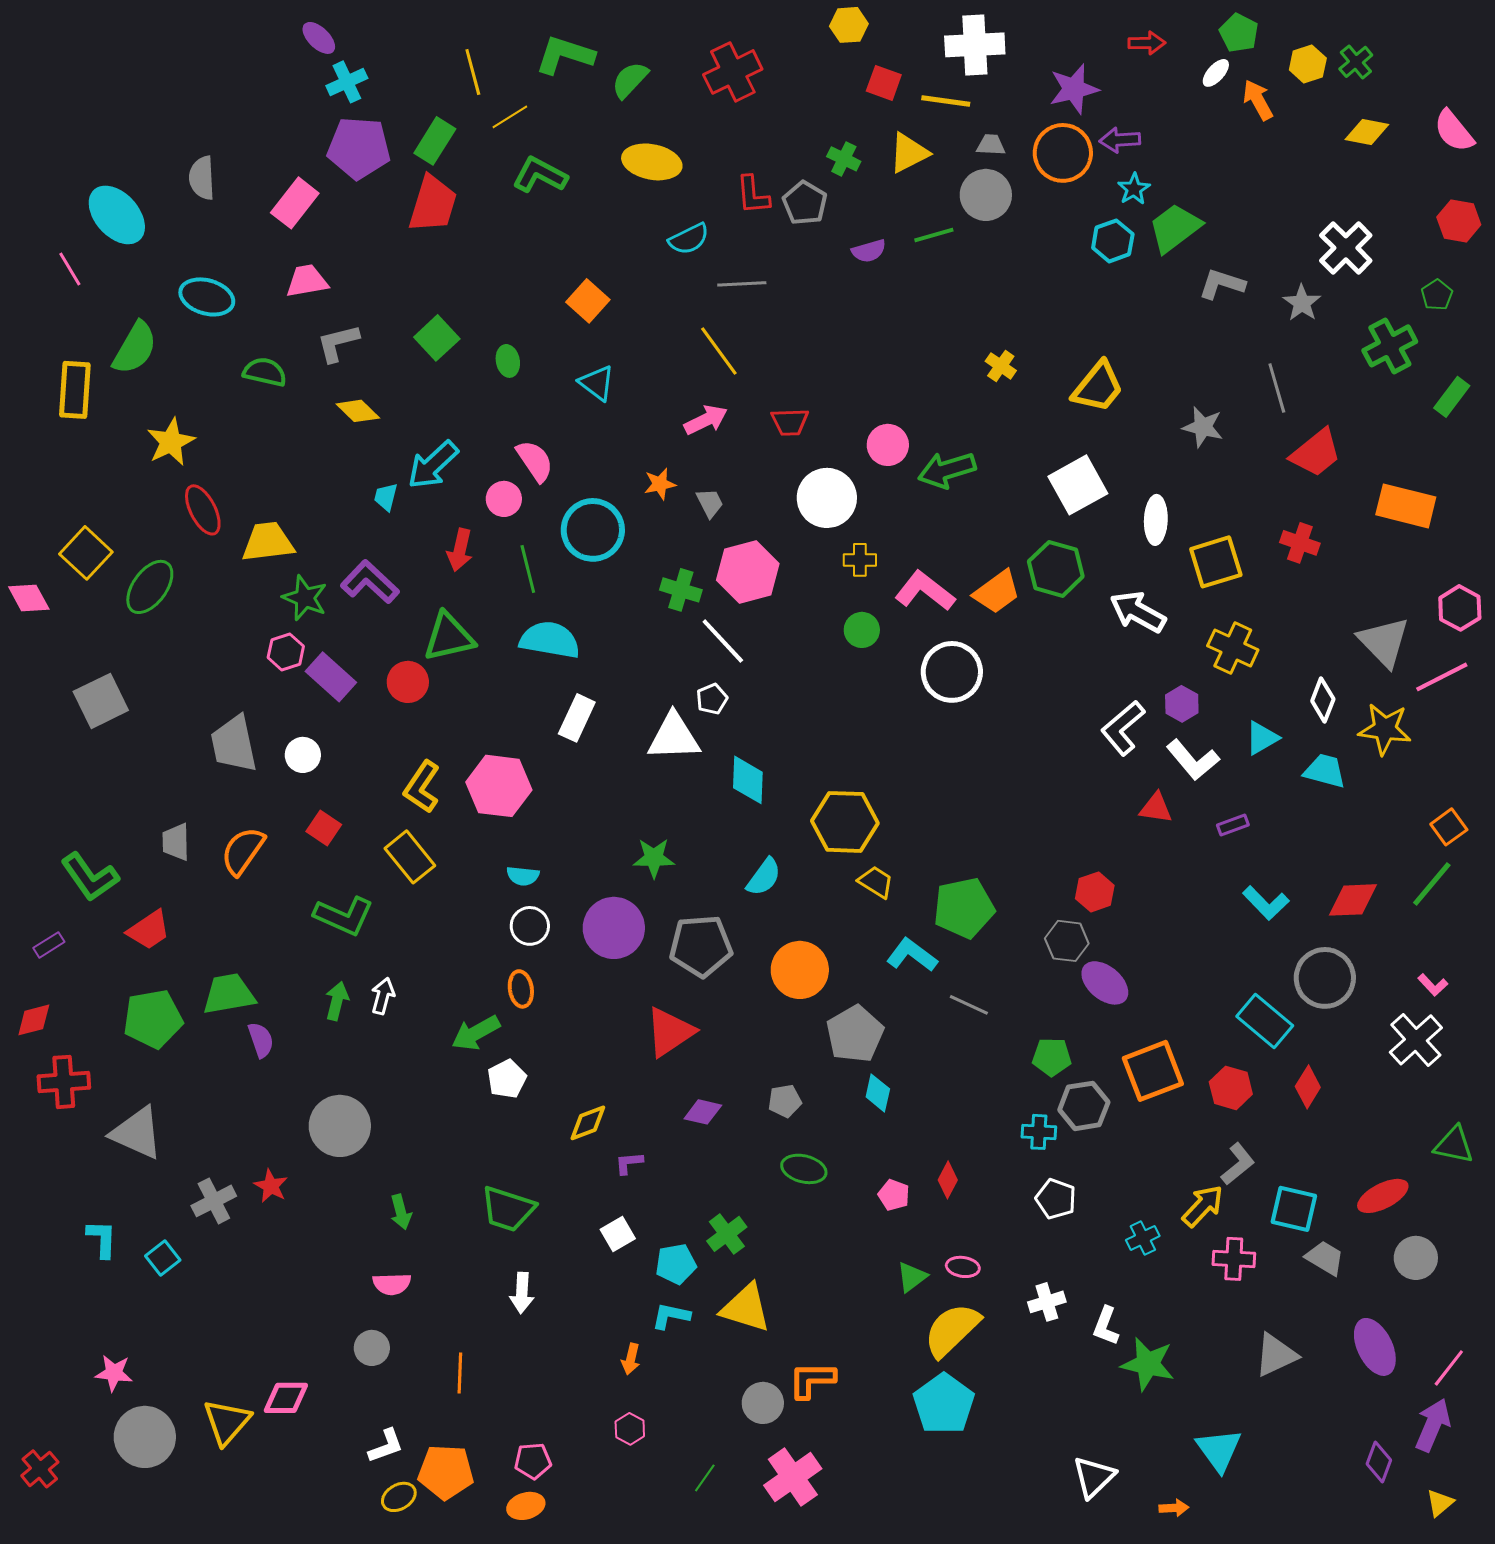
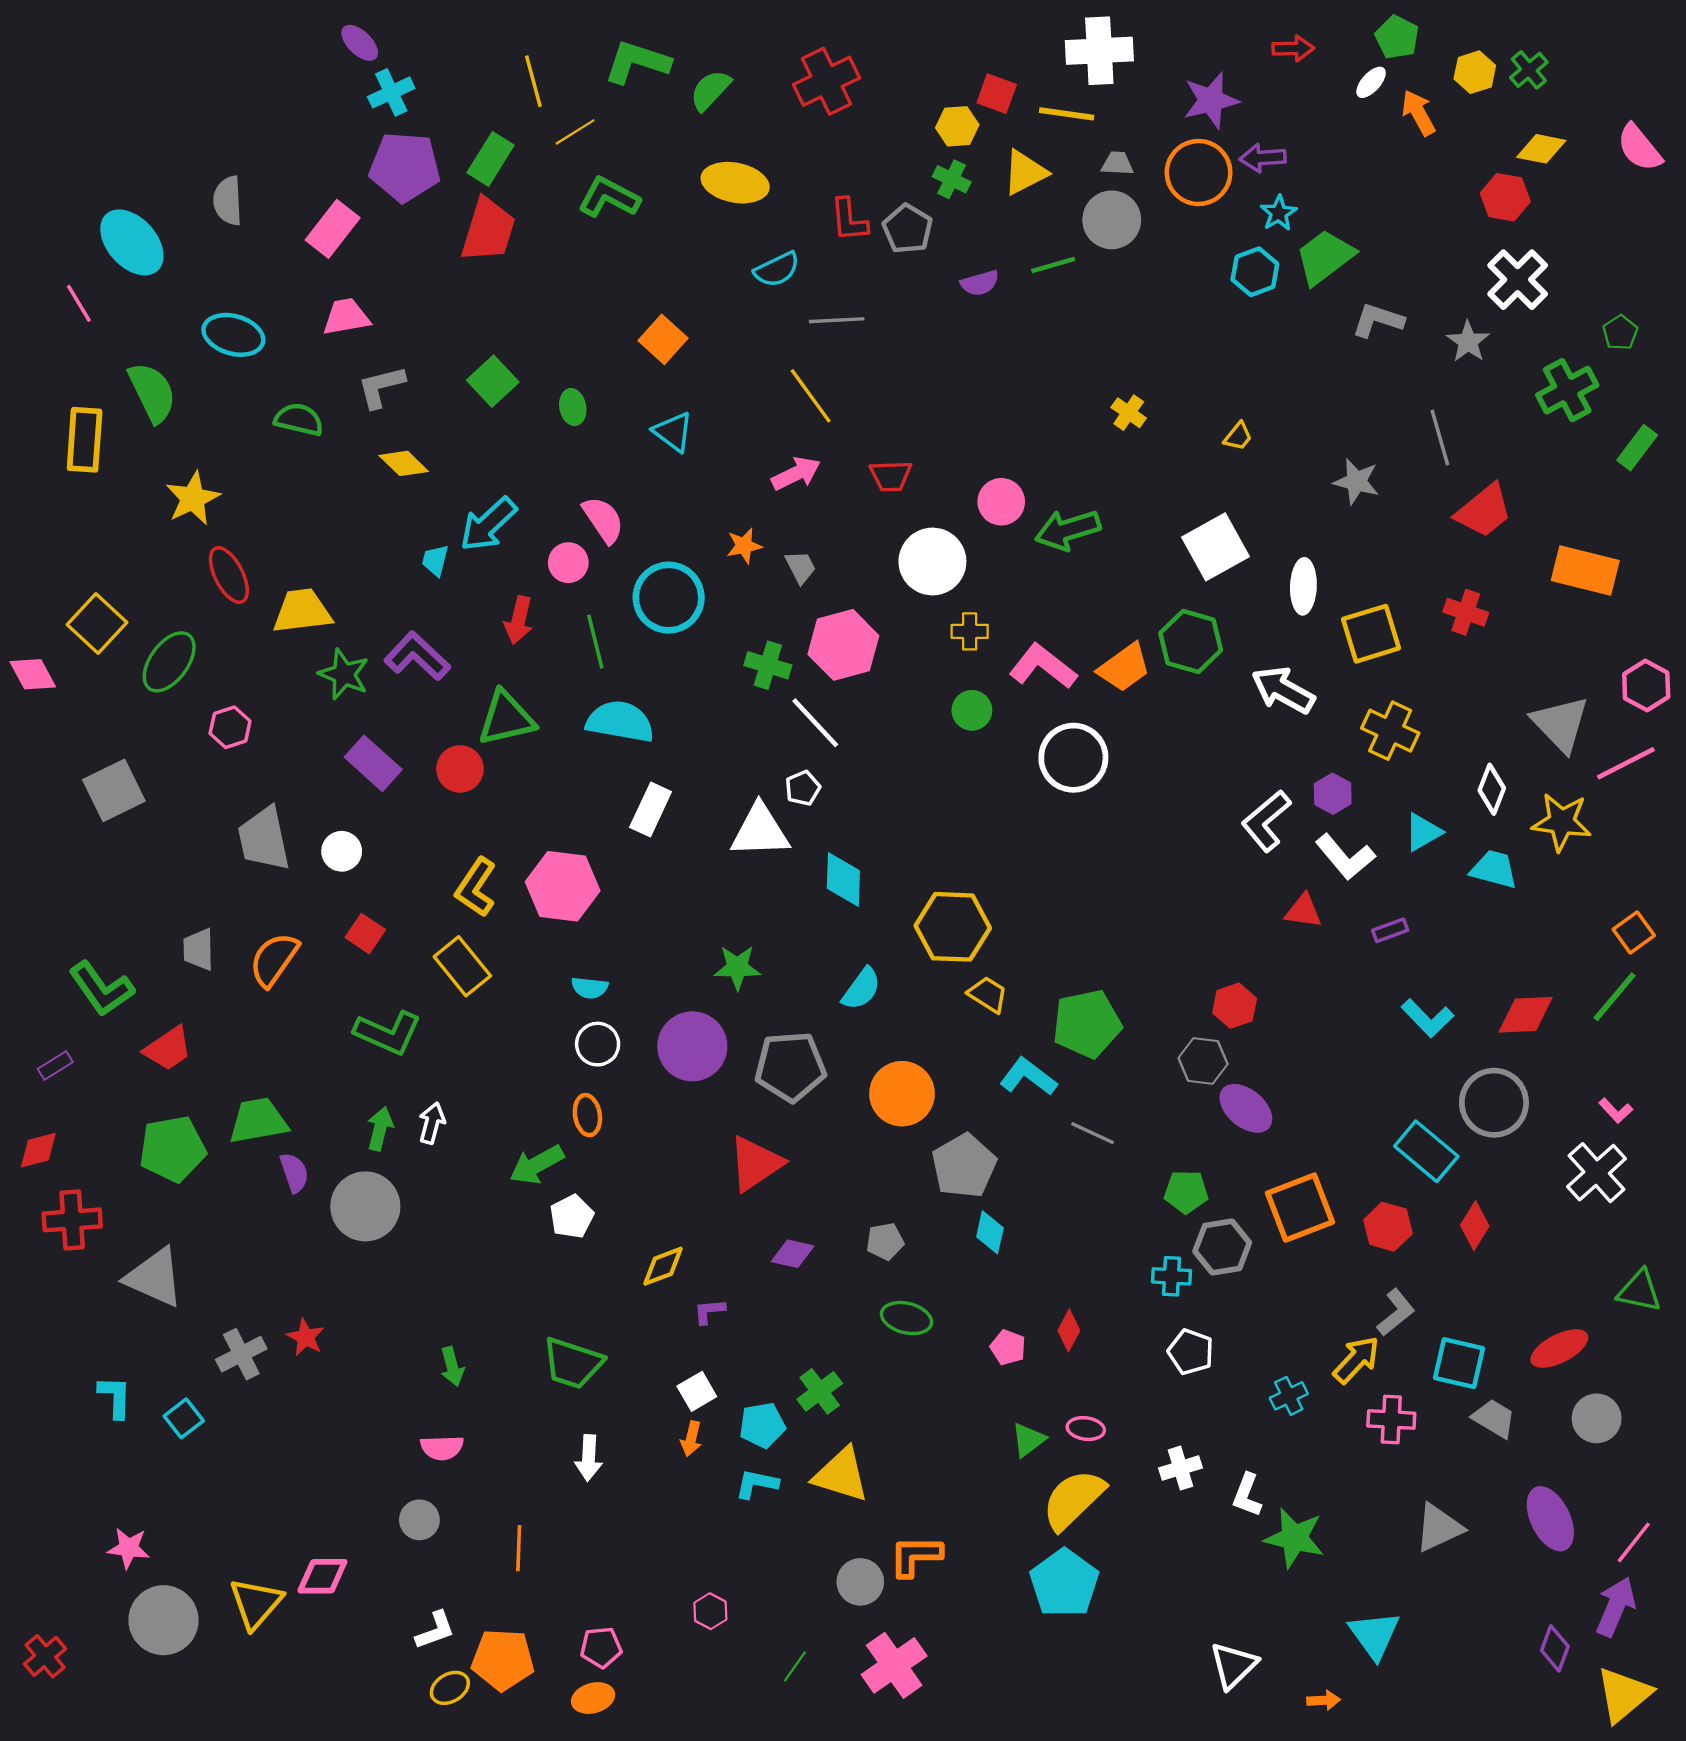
yellow hexagon: (849, 25) -> (957, 126), moved
red hexagon: (1459, 221) -> (1505, 197), moved
green semicircle: (135, 348) -> (152, 392), turned -56
yellow trapezoid: (1098, 387) -> (1238, 436), size x0.5
pink hexagon: (286, 652) -> (230, 727), moved
gray circle: (340, 1126) -> (365, 1206), moved
orange arrow: (631, 1359) -> (691, 1439), moved
yellow triangle: (1440, 1503) -> (1624, 1695), size x1.8

